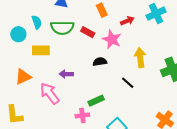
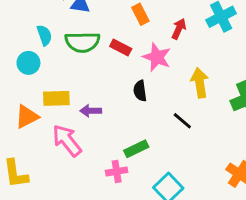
red arrow: (127, 21) -> (179, 29), turned -40
cyan circle: (18, 34) -> (28, 63), moved
yellow rectangle: (41, 50) -> (56, 98), moved
black semicircle: (100, 62) -> (140, 91), turned -88

